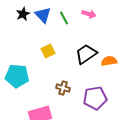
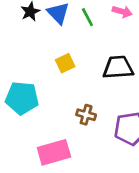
black trapezoid: (86, 54) -> (118, 67), turned 30

